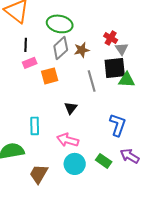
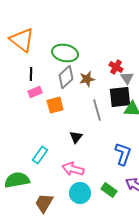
cyan rectangle: (35, 126) -> (40, 155), turned 36

